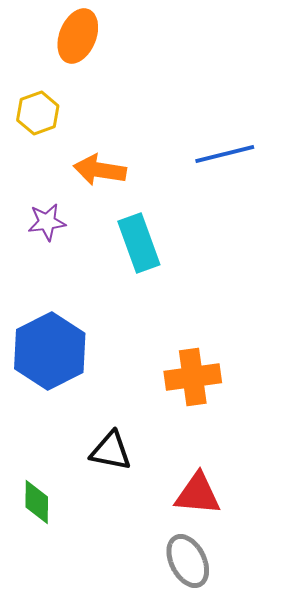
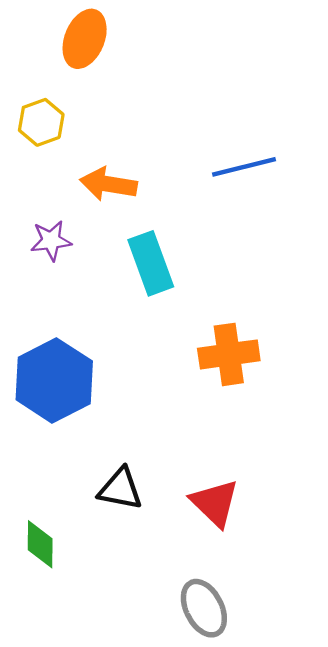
orange cross: (193, 377) -> (229, 354), moved
red triangle: (198, 494) -> (215, 503), moved, turned 39

